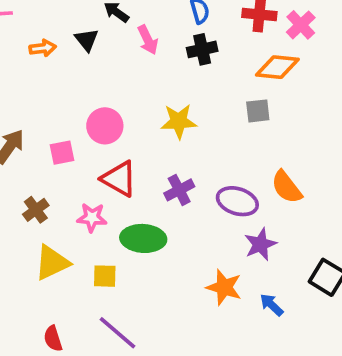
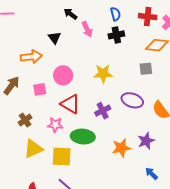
black triangle: (87, 40) -> (54, 38), moved
orange arrow: (43, 48) -> (31, 57), moved, size x1.5
purple ellipse: (237, 201) -> (132, 100), moved
yellow square: (105, 276) -> (62, 156), size x1.5
orange star: (224, 287) -> (121, 148), moved, turned -30

